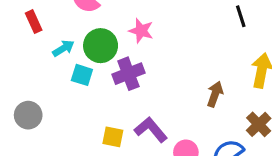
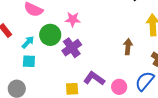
cyan square: (82, 75) -> (29, 61), moved

